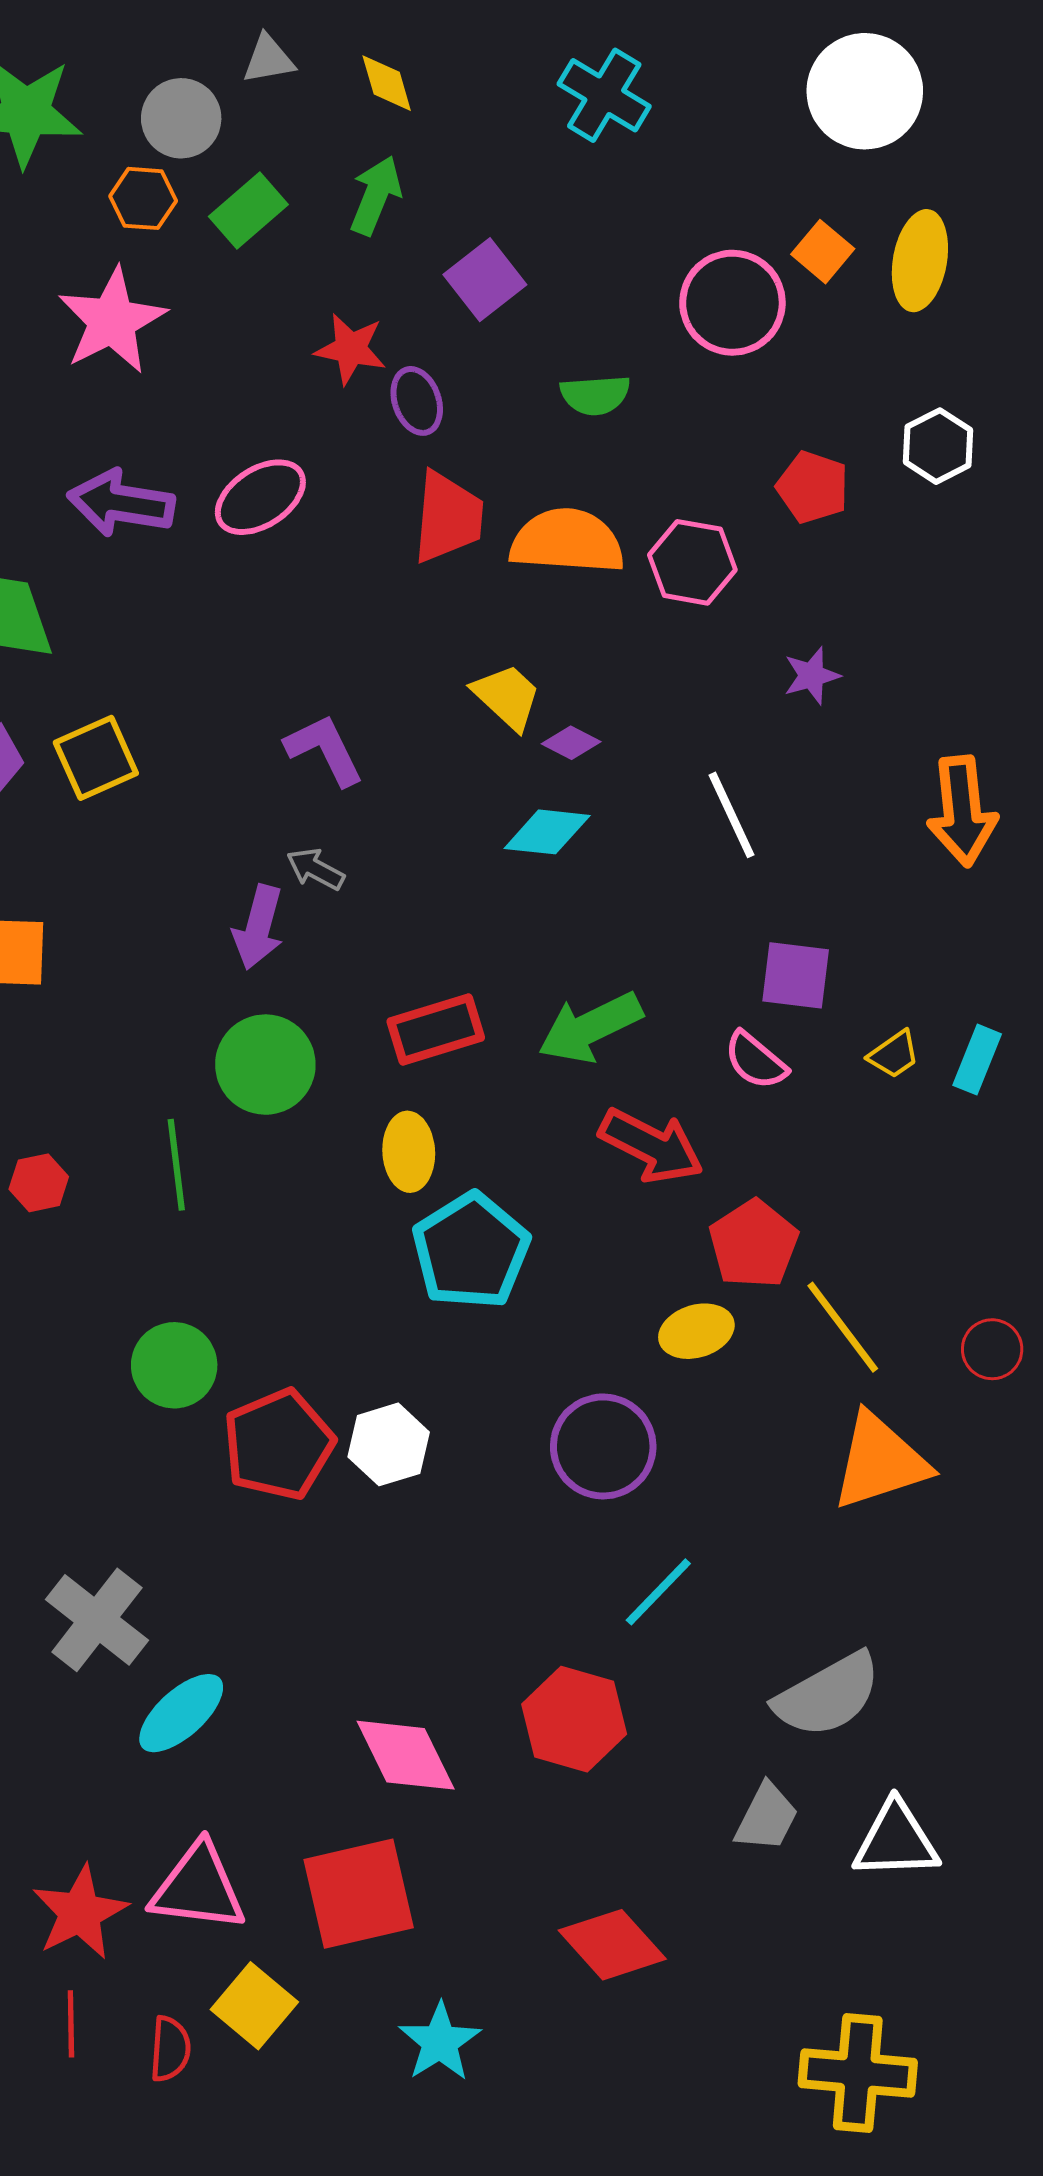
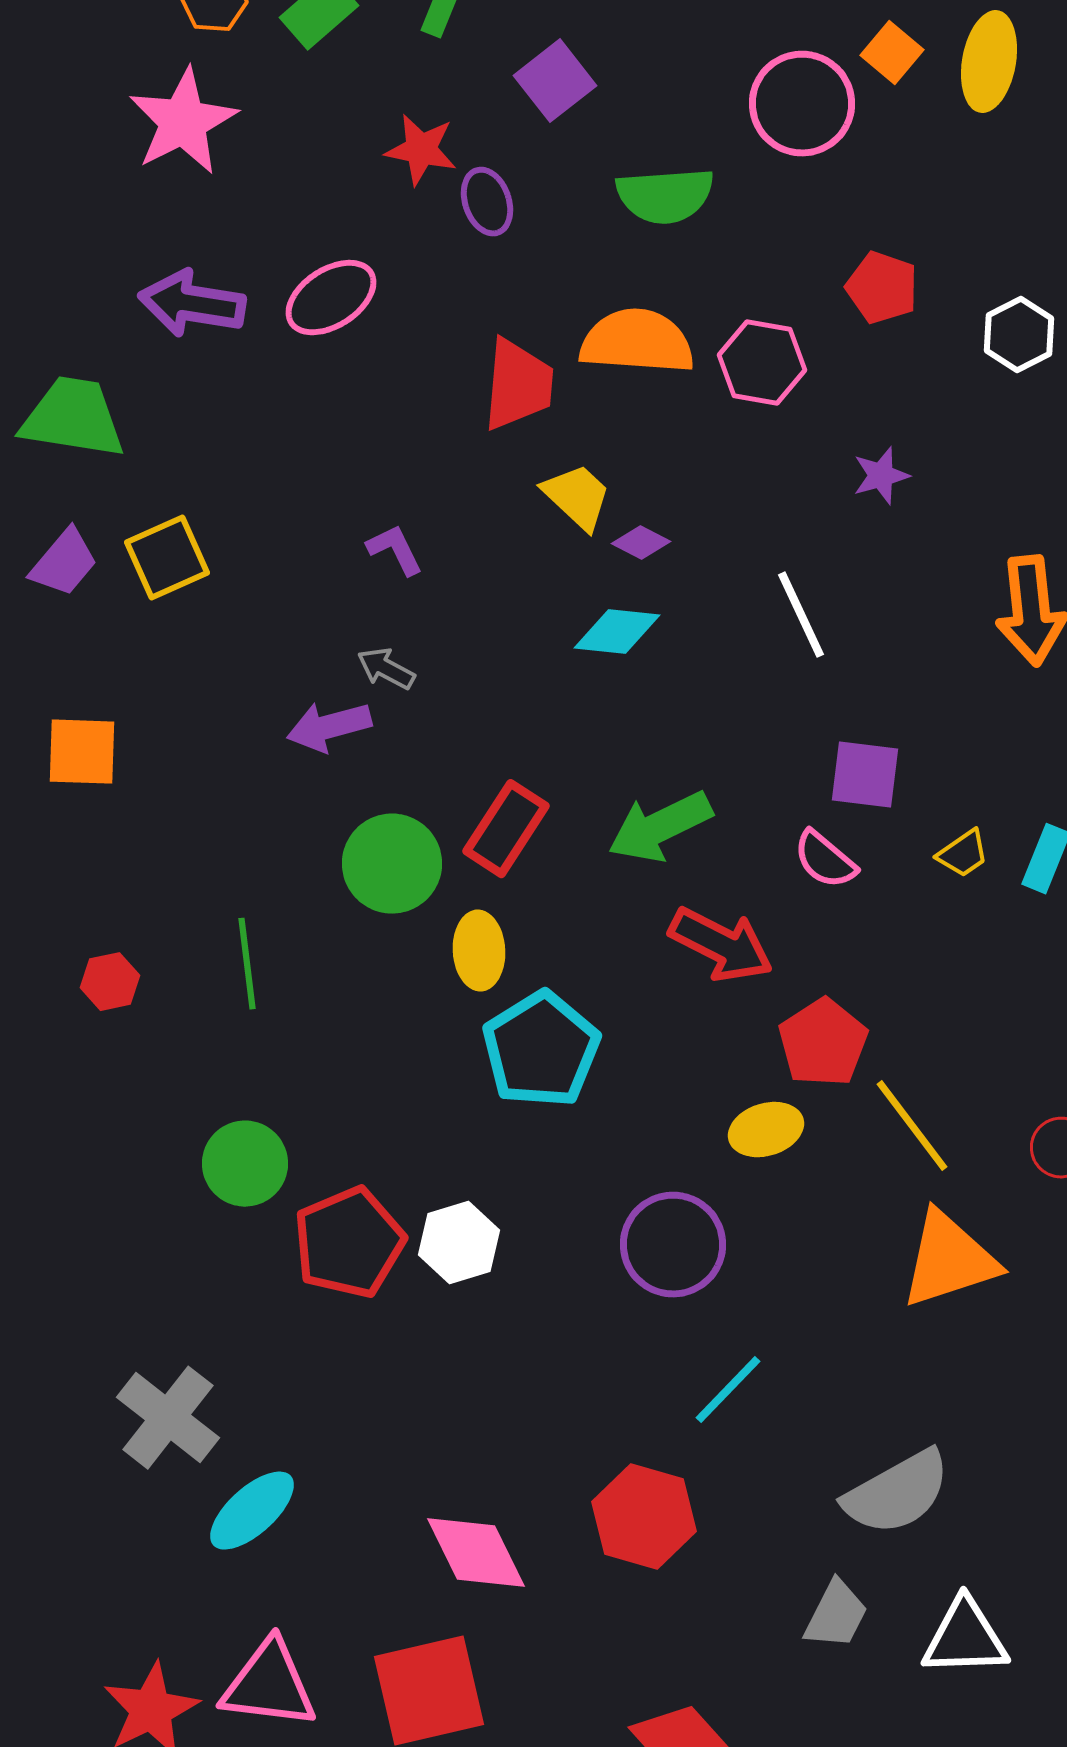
green semicircle: (595, 395) -> (665, 196), size x1.4
white hexagon: (938, 446) -> (1019, 335), moved
red trapezoid: (448, 517) -> (518, 385), moved
purple L-shape: (325, 750) -> (395, 550), size x0.7
purple arrow: (258, 927) -> (329, 727), turned 60
red rectangle: (436, 1029) -> (506, 829), turned -40
green circle: (265, 1065) -> (392, 864), moved

